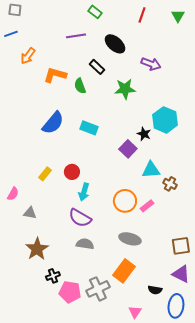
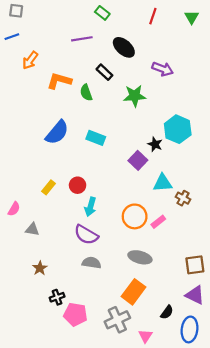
brown star: (37, 249) -> (40, 268), size x0.6
gray cross: (98, 289) -> (117, 320), moved
black semicircle: (155, 290) -> (167, 312), turned -64

